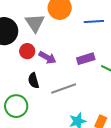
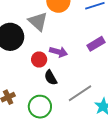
red circle: (27, 51) -> (39, 59), moved
gray line: (64, 89) -> (80, 93), moved

